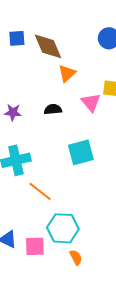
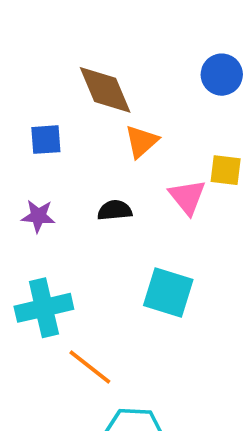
blue square: (17, 38) -> (46, 140), moved
cyan square: (81, 152) -> (168, 292), turned 32

